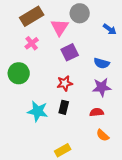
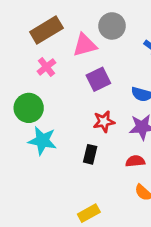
pink triangle: (60, 27) -> (85, 45), turned 42
red star: (65, 83) -> (104, 122), moved
cyan star: (38, 111) -> (42, 141), moved

